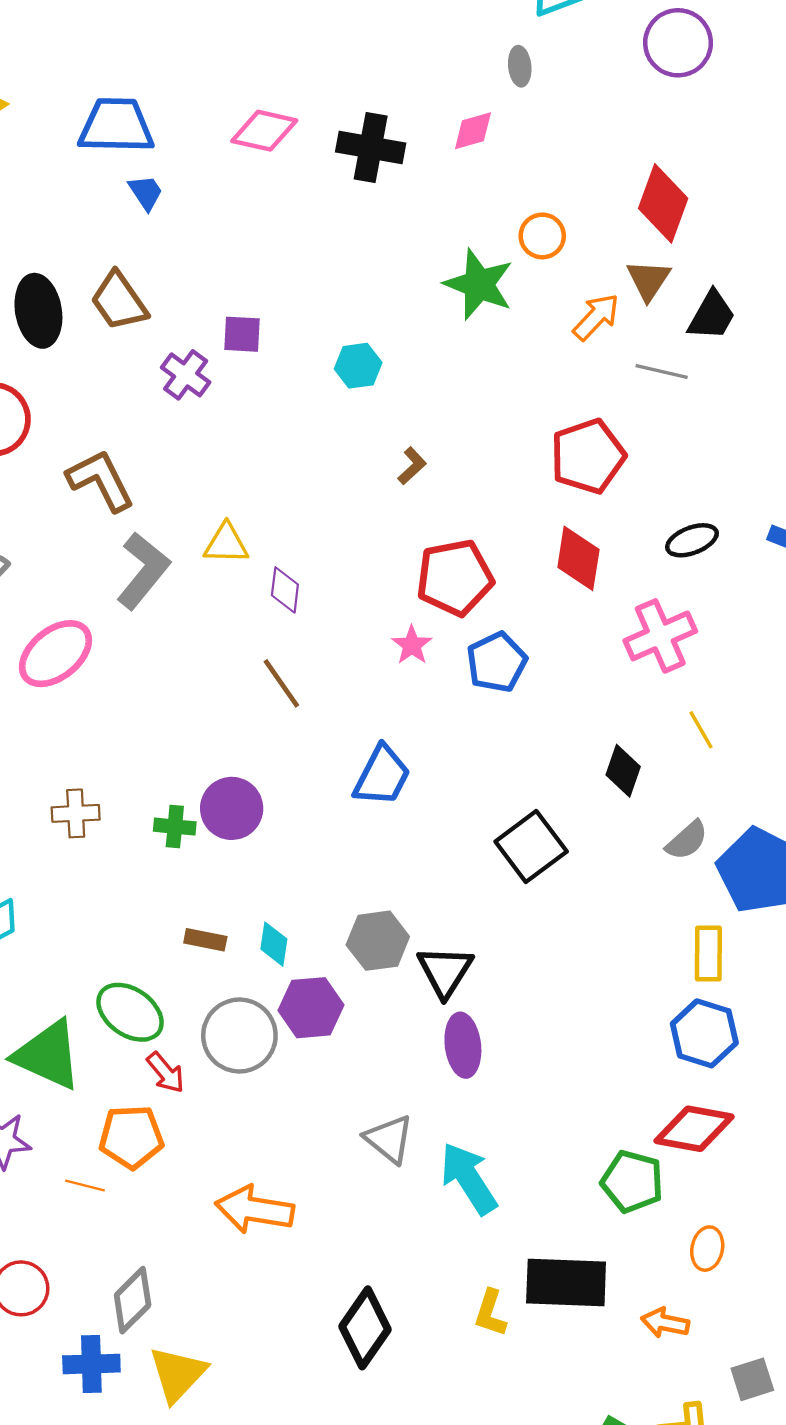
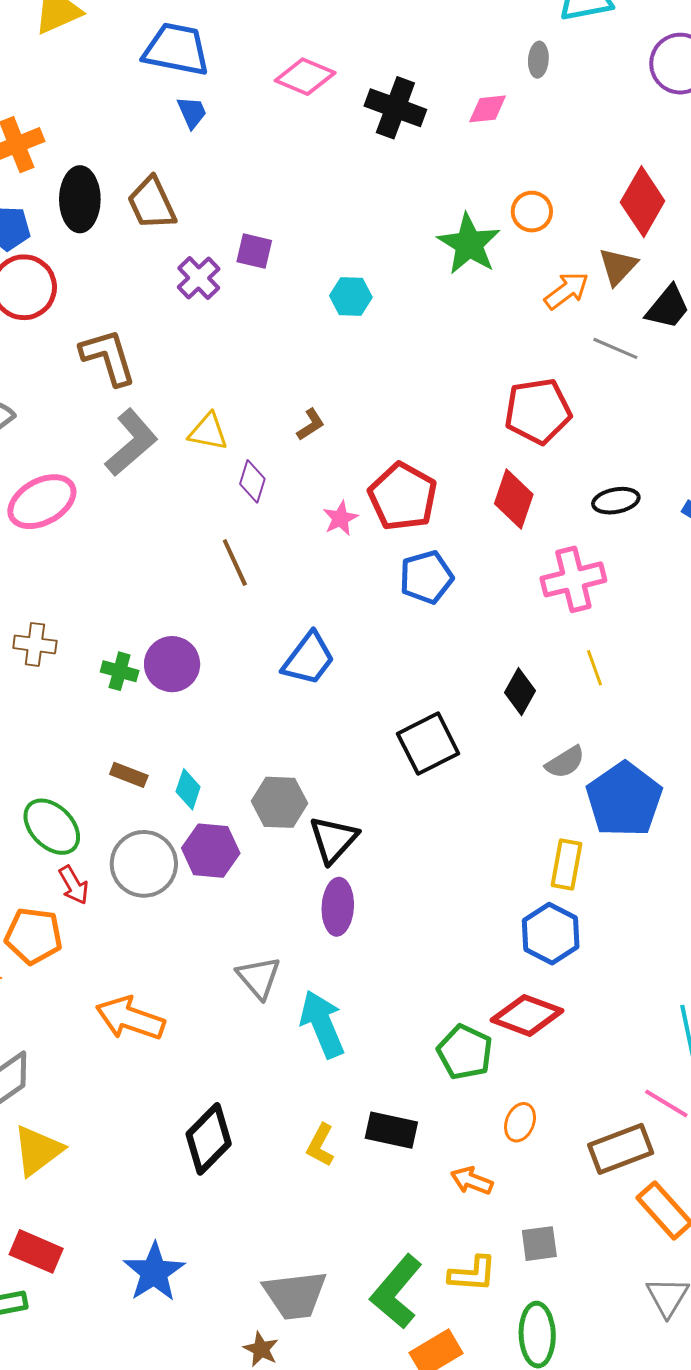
brown L-shape: (412, 466) -> (311, 424), moved
red pentagon: (455, 578) -> (403, 497), turned 30
pink star: (412, 645) -> (340, 518), moved
black rectangle: (566, 1282) -> (391, 1130), size x0.7

